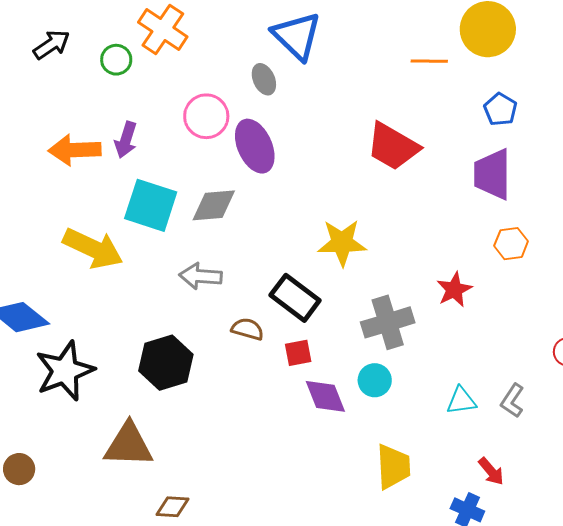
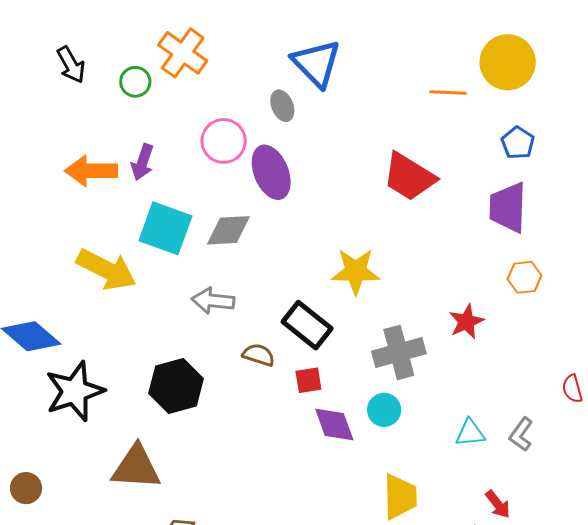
black arrow: (51, 45) -> (71, 65), turned 93

